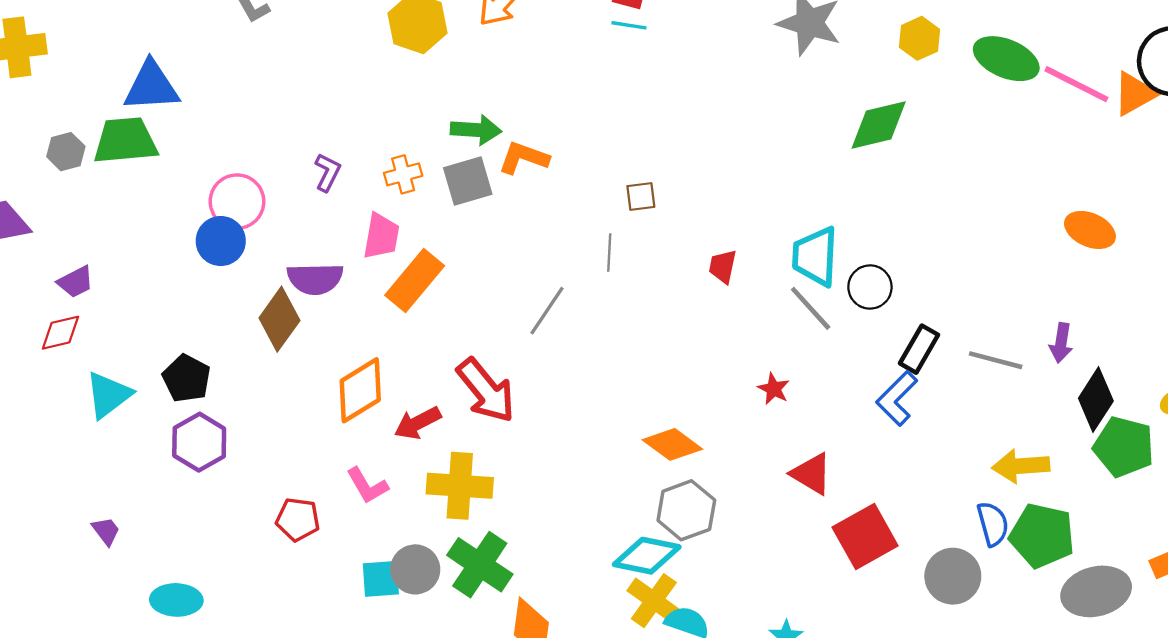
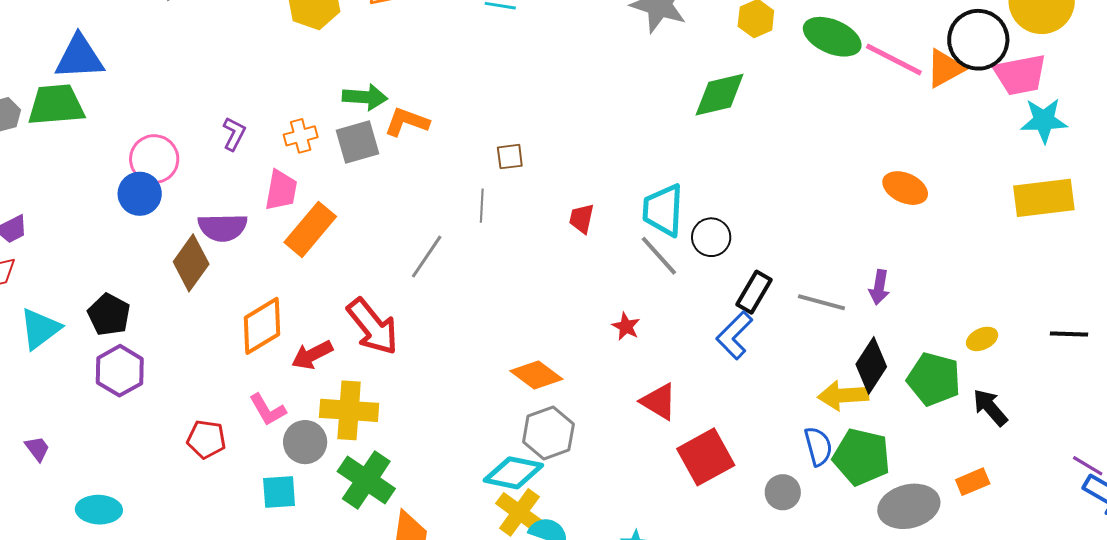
black diamond: (1096, 400) -> (871, 365), moved
gray circle: (415, 569) -> (305, 442), moved
gray circle: (953, 576) -> (783, 492), size x0.7

